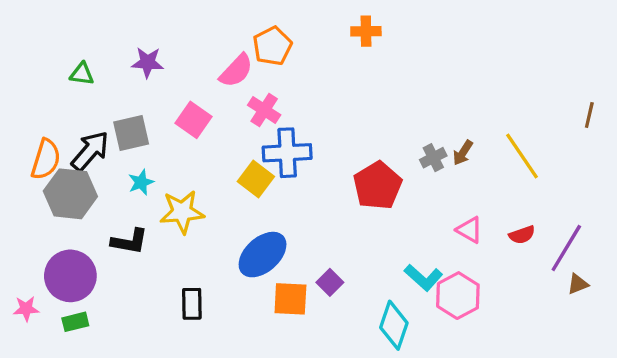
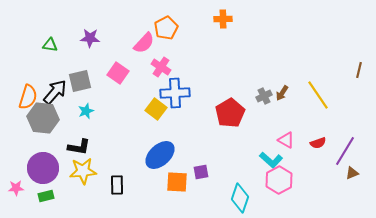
yellow star: (182, 212) -> (83, 171), moved
cyan L-shape: (423, 278) -> (271, 160), moved
purple square: (330, 282) -> (201, 172), turned 35

